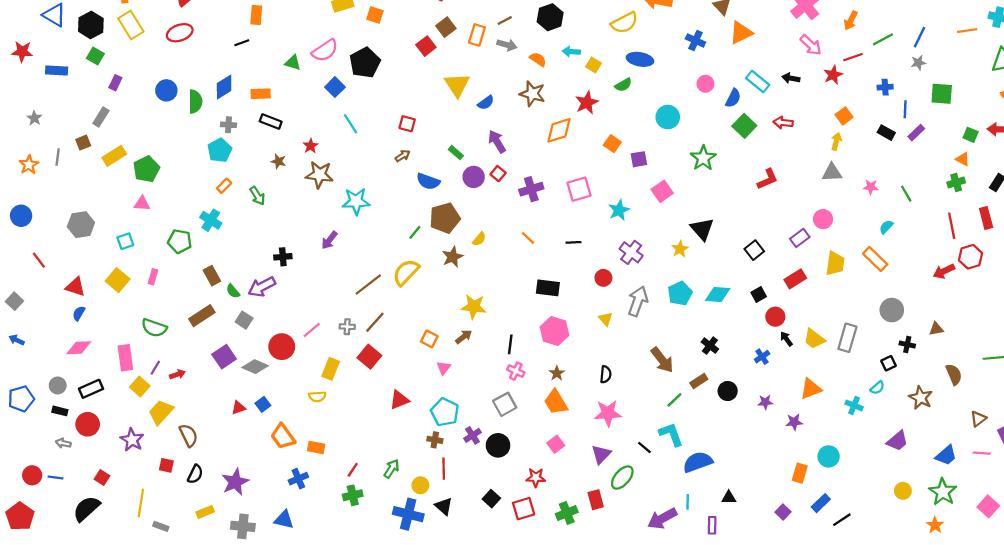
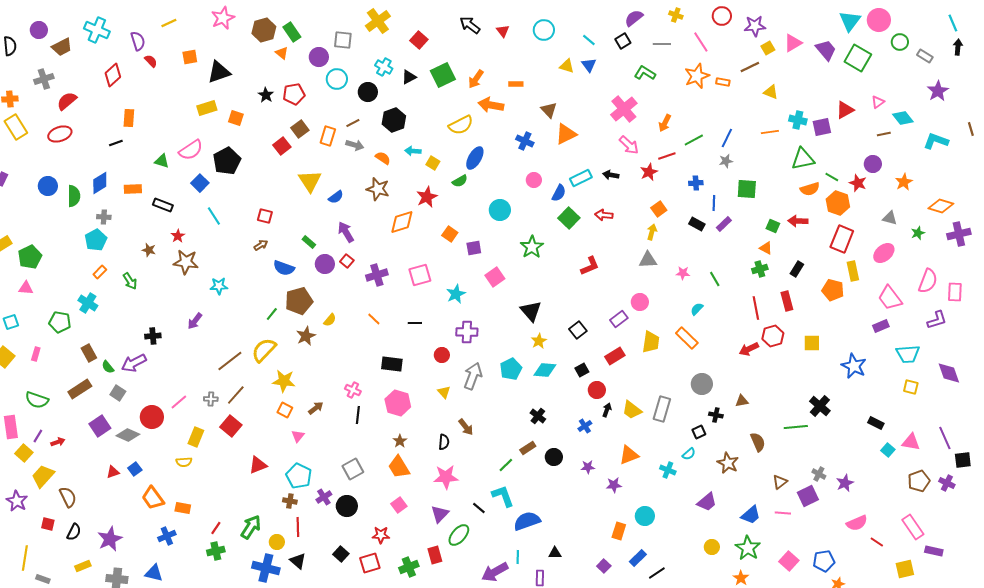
blue ellipse: (640, 59) -> (475, 158), turned -70
cyan rectangle: (758, 82) -> (581, 178), turned -65
black rectangle: (271, 121) -> (163, 205), moved
cyan star: (356, 201) -> (219, 286), size x0.7
yellow star: (680, 249) -> (539, 341), moved
purple cross: (631, 252) -> (467, 332), turned -35
yellow star: (474, 307) -> (284, 381), moved
black arrow: (786, 339) -> (607, 410), turned 56
brown arrow: (662, 360) -> (466, 427), moved, size x0.7
pink cross: (516, 371) -> (353, 390), moved
green arrow: (392, 469) -> (251, 527), size x1.4

